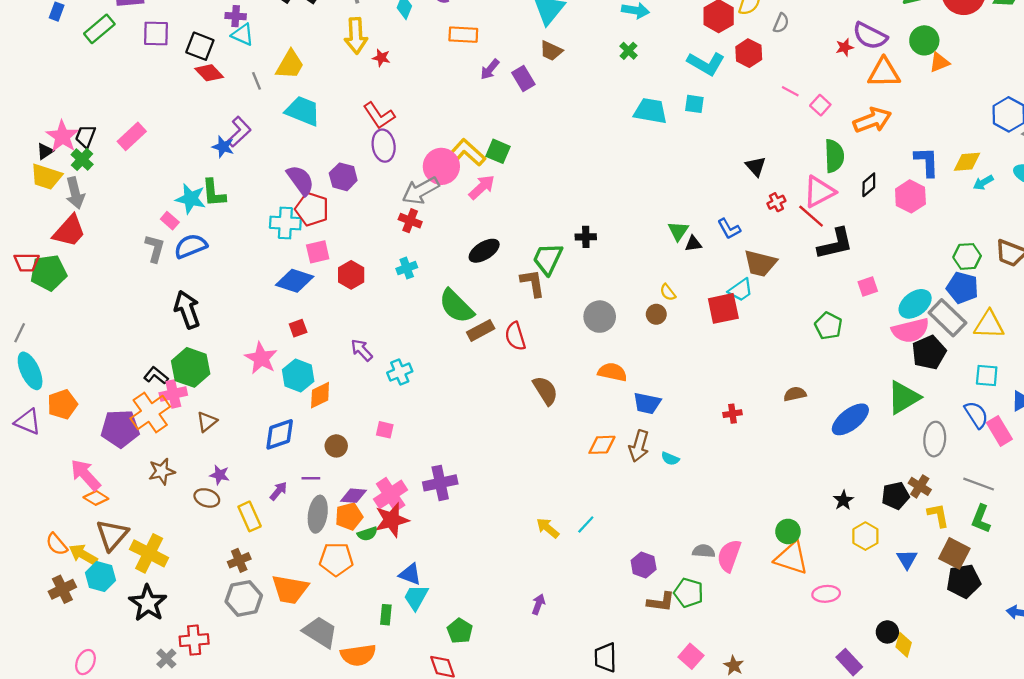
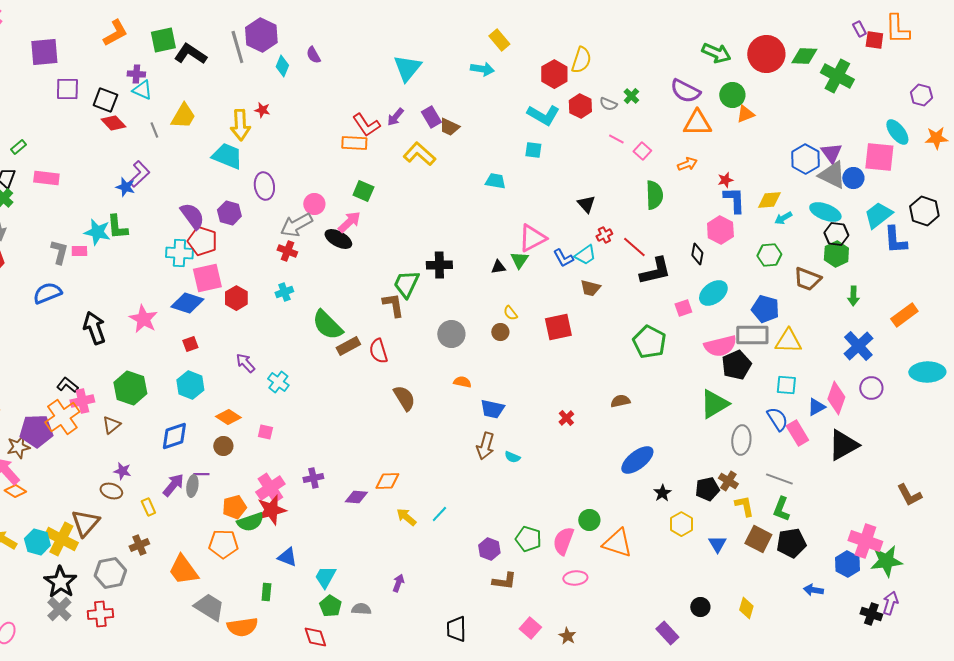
gray semicircle: (781, 23) -> (608, 104), moved, turned 90
green rectangle: (99, 29) -> (18, 147), moved, size x0.6
orange rectangle: (463, 35) -> (354, 143), moved
yellow arrow: (356, 36) -> (240, 125), moved
red star: (845, 47) -> (725, 180), moved
brown trapezoid: (551, 51) -> (449, 127), moved
green cross: (629, 51) -> (631, 96), moved
purple arrow: (490, 69) -> (395, 117), moved
purple rectangle: (523, 79) -> (431, 117), moved
cyan trapezoid: (303, 111) -> (227, 156), moved
cyan trapezoid: (650, 111) -> (495, 181), moved, size x0.7
red L-shape: (379, 116) -> (366, 125), moved
orange arrow: (872, 120) -> (687, 164), size x0.6
pink rectangle: (132, 136) -> (46, 178), turned 50
yellow L-shape: (467, 152) -> (419, 154), moved
pink circle: (441, 166) -> (314, 204), size x0.7
black diamond: (869, 185) -> (697, 254), moved, turned -40
pink triangle: (819, 192) -> (532, 238), moved
pink rectangle: (170, 221) -> (79, 251), turned -42
black cross: (586, 237) -> (439, 265), size x1.4
black triangle: (693, 244) -> (498, 267), moved
blue semicircle: (191, 246) -> (47, 293), moved
gray L-shape: (155, 248) -> (59, 252), moved
black ellipse: (484, 251) -> (338, 239), moved, turned 60
pink square: (318, 252) -> (207, 278), size x1.4
green hexagon: (967, 256) -> (769, 255), moved
brown trapezoid: (760, 263) -> (590, 288), size x0.7
cyan trapezoid: (741, 290) -> (585, 255), moved
cyan ellipse: (915, 304) -> (713, 293), moved
gray rectangle: (947, 318) -> (752, 335), turned -44
green pentagon: (828, 326) -> (649, 342), size x1.4
pink star: (261, 358) -> (143, 319), moved
green hexagon: (191, 367) -> (130, 388), moved
cyan cross: (400, 372) -> (278, 382), turned -30
orange semicircle: (612, 372) -> (462, 382), size x0.7
orange diamond: (320, 395) -> (228, 417), moved, turned 60
red cross: (733, 414) -> (566, 418), turned -35
blue ellipse: (850, 419) -> (637, 460), moved
orange diamond: (602, 445) -> (387, 481), moved
brown star: (162, 471) -> (18, 447), moved
purple cross: (440, 483) -> (313, 478), size x0.7
purple arrow: (278, 491) -> (173, 485), size x1.4
purple diamond: (354, 496) -> (356, 497), moved
gray ellipse: (318, 514) -> (192, 486), moved, size x0.7
yellow rectangle: (250, 516) -> (148, 507), size x0.7
green circle: (788, 531) -> (589, 520), moved
green semicircle: (367, 534) -> (250, 522), size x1.5
brown triangle: (112, 535) -> (85, 523), moved
gray semicircle: (704, 551) -> (361, 609), moved
cyan hexagon: (101, 577) -> (37, 542), moved
black pentagon: (964, 581) -> (791, 543), moved
orange trapezoid: (290, 589) -> (183, 570), turned 44
green pentagon: (689, 593) -> (528, 539), moved
pink ellipse: (826, 594) -> (575, 578), moved
cyan trapezoid: (416, 597) -> (325, 577), moved
gray hexagon: (244, 598) -> (110, 573), moved
yellow diamond: (904, 645) -> (746, 608), moved
gray cross: (166, 659) -> (59, 609), moved, size x1.4

